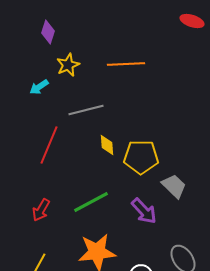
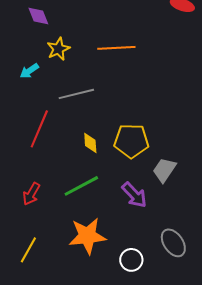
purple diamond: (48, 32) -> (38, 16), turned -40
yellow diamond: (107, 145) -> (90, 143), moved
gray trapezoid: (174, 186) -> (164, 170), turned -100

